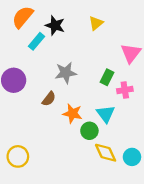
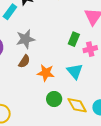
gray star: (66, 73) -> (25, 39), moved
green circle: (89, 131) -> (54, 99), moved

